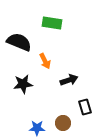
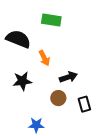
brown circle: (63, 123) -> (58, 98), moved

